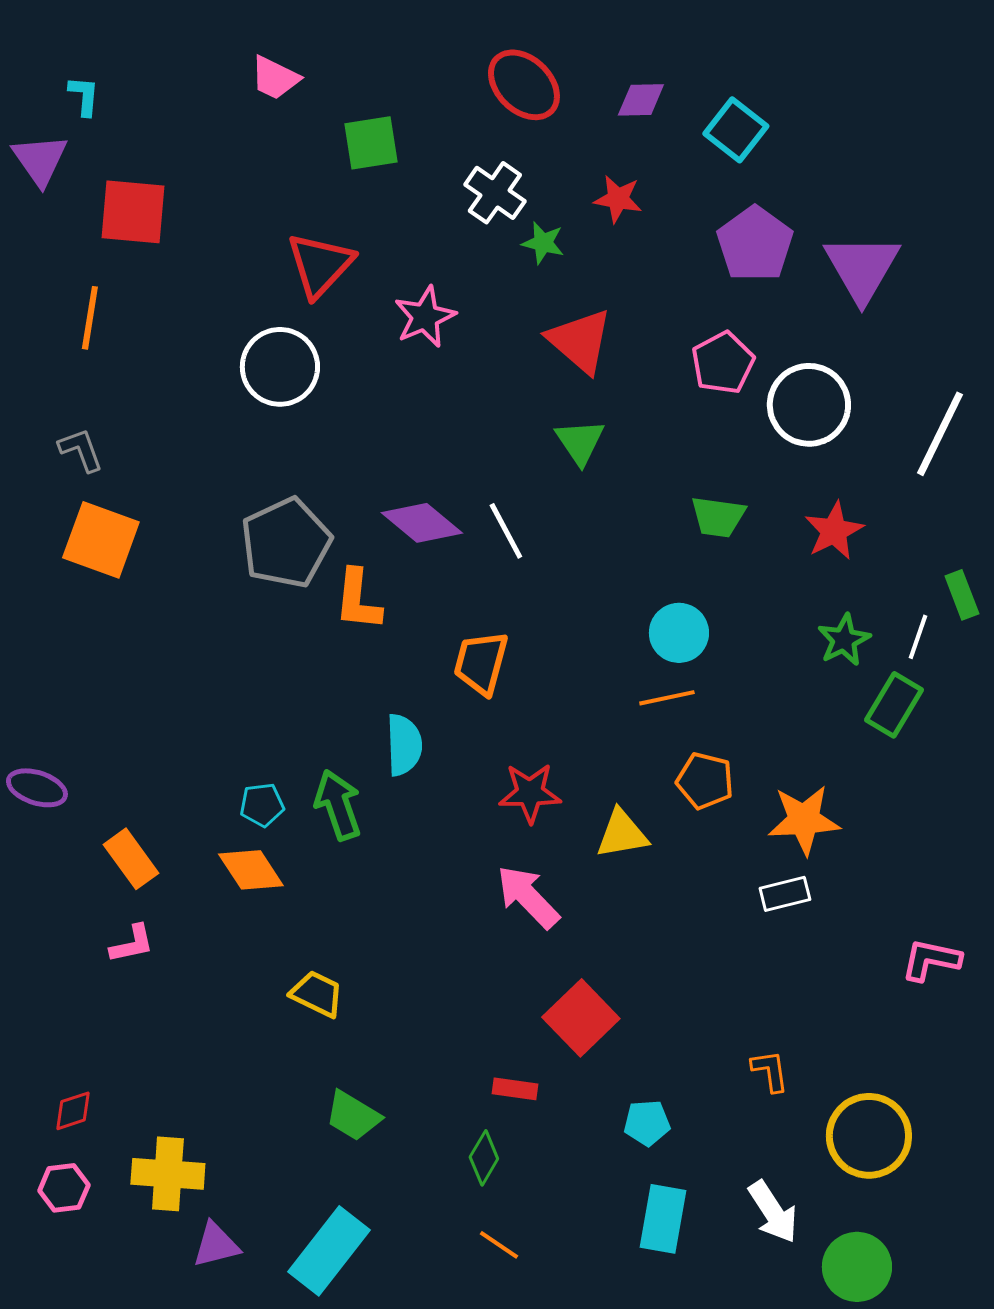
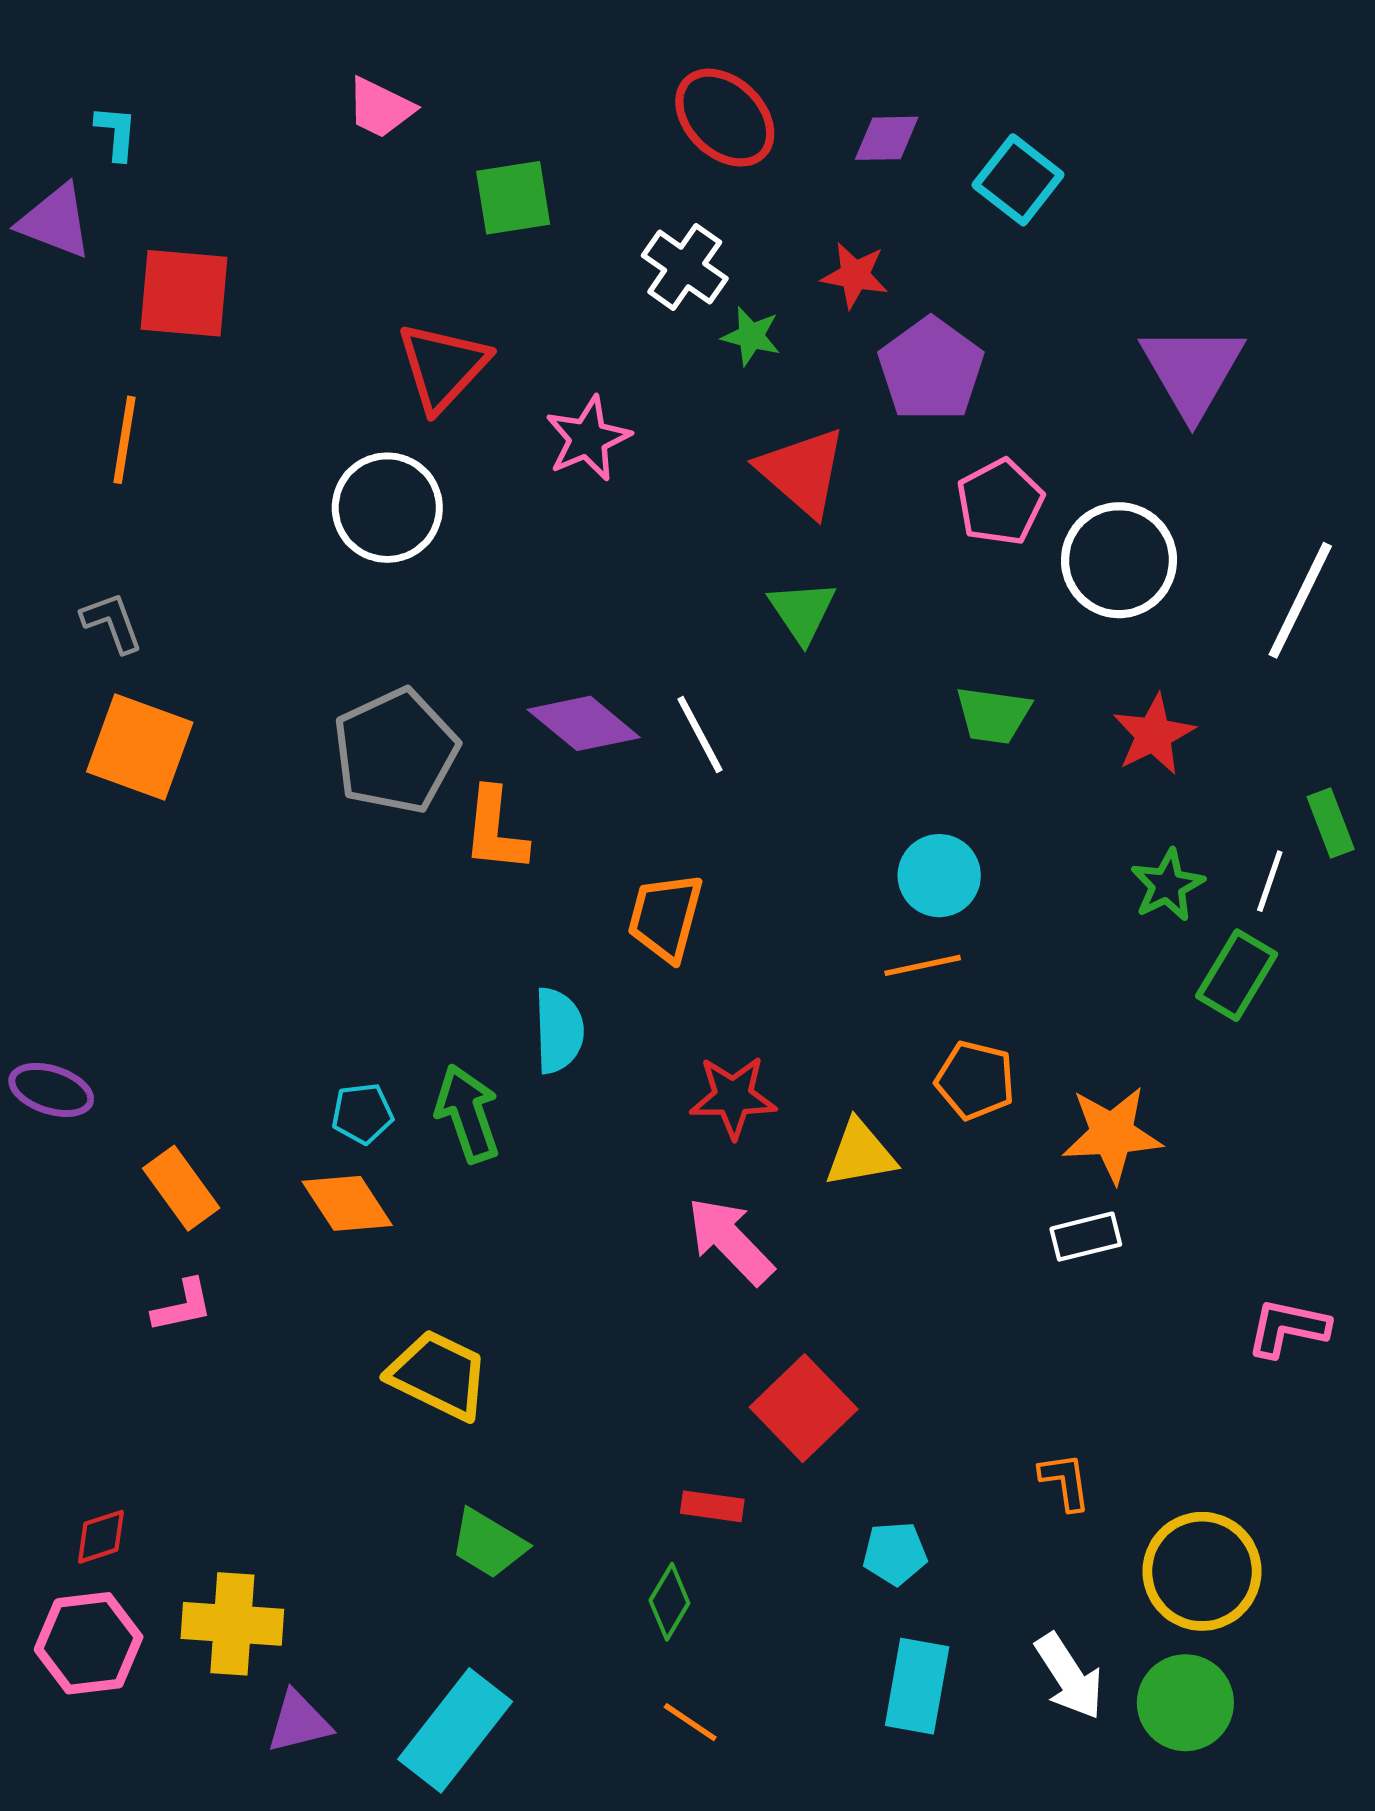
purple triangle: (40, 160) -> (55, 221), turned -34
purple pentagon: (755, 244) -> (931, 369), moved
yellow trapezoid: (317, 994) -> (438, 1375), size x1.4
pink hexagon: (64, 1188) -> (89, 1643), size x1.5
green circle: (857, 1267) -> (1185, 1703), moved

